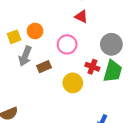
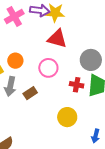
red triangle: (81, 17) -> (57, 39), size x1.5
yellow circle: (73, 83) -> (67, 117), moved

